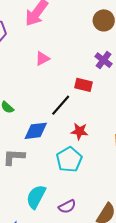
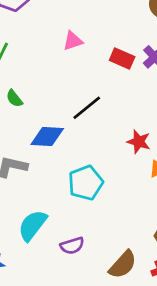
red rectangle: (83, 85) -> (122, 58), moved
red star: (79, 131) -> (139, 142), moved

